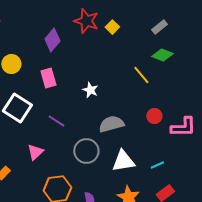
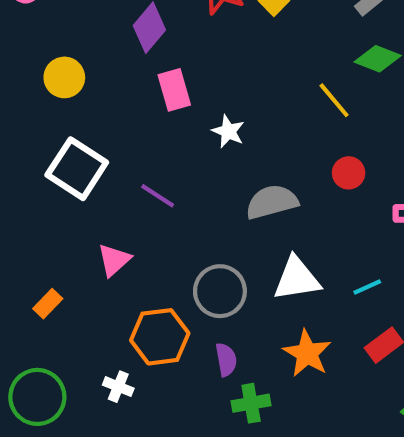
pink rectangle: (48, 78) -> (174, 90), moved
red circle: (154, 116) -> (349, 173), moved
gray circle: (86, 151) -> (220, 291), moved

